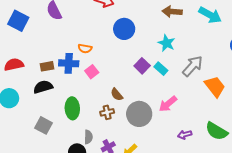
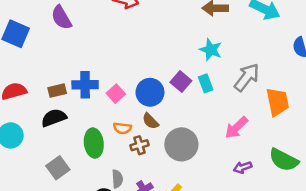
blue circle: (124, 29) -> (150, 92), moved
orange semicircle: (85, 49) -> (122, 128), moved
cyan rectangle: (161, 69) -> (206, 83), turned 32
orange trapezoid: (215, 86) -> (278, 102), turned 30
pink arrow: (168, 104) -> (236, 128), moved
gray square: (44, 125) -> (58, 168), turned 30

